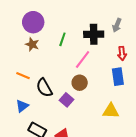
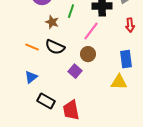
brown star: (32, 44) -> (52, 22), moved
blue rectangle: (118, 77) -> (126, 59), moved
black semicircle: (44, 88) -> (55, 47), moved, turned -36

